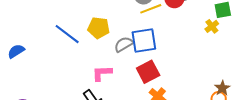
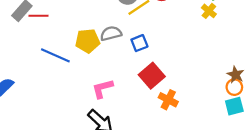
blue square: (144, 40) -> (139, 43), size x0.6
gray semicircle: (124, 44) -> (111, 33), moved, turned 30

